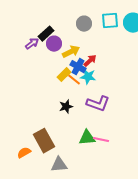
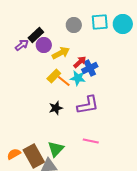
blue cross: (78, 67) -> (90, 68), moved, turned 35
purple L-shape: (98, 104) -> (88, 105), turned -30
green triangle: (87, 138) -> (56, 149), moved, turned -42
brown rectangle: (44, 141) -> (34, 156), moved

